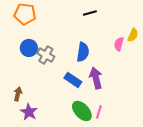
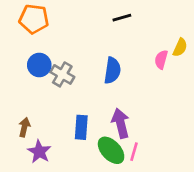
purple arrow: (96, 78) -> (121, 123), moved
blue rectangle: (73, 80) -> (81, 127), moved, turned 60

